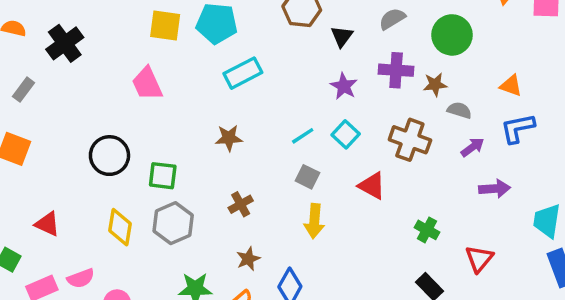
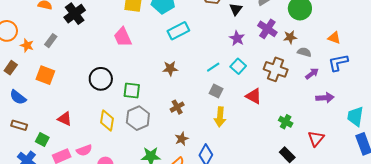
purple cross: (396, 70) -> (267, 29), turned 30

